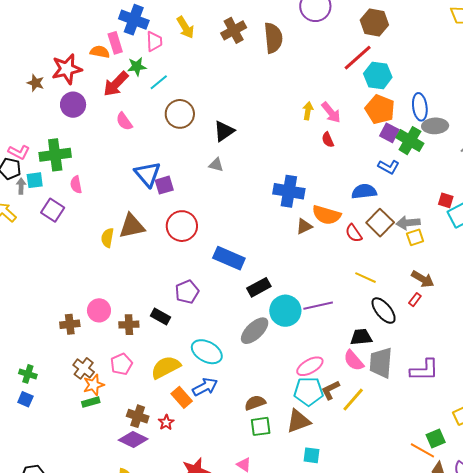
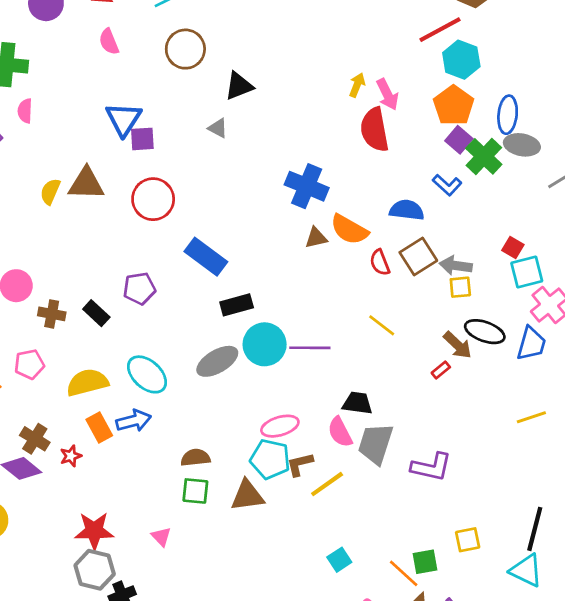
red semicircle: (328, 140) -> (375, 130), size x2.0
black ellipse: (384, 311) -> (485, 332), moved, turned -44
cyan square: (312, 455) -> (339, 560), moved, turned 36

